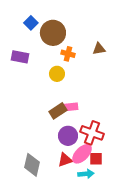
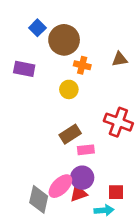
pink rectangle: (71, 107) -> (86, 150), moved
red cross: (92, 133) -> (118, 122), moved
purple circle: (68, 136) -> (82, 178), moved
pink ellipse: (82, 154) -> (60, 186), moved

